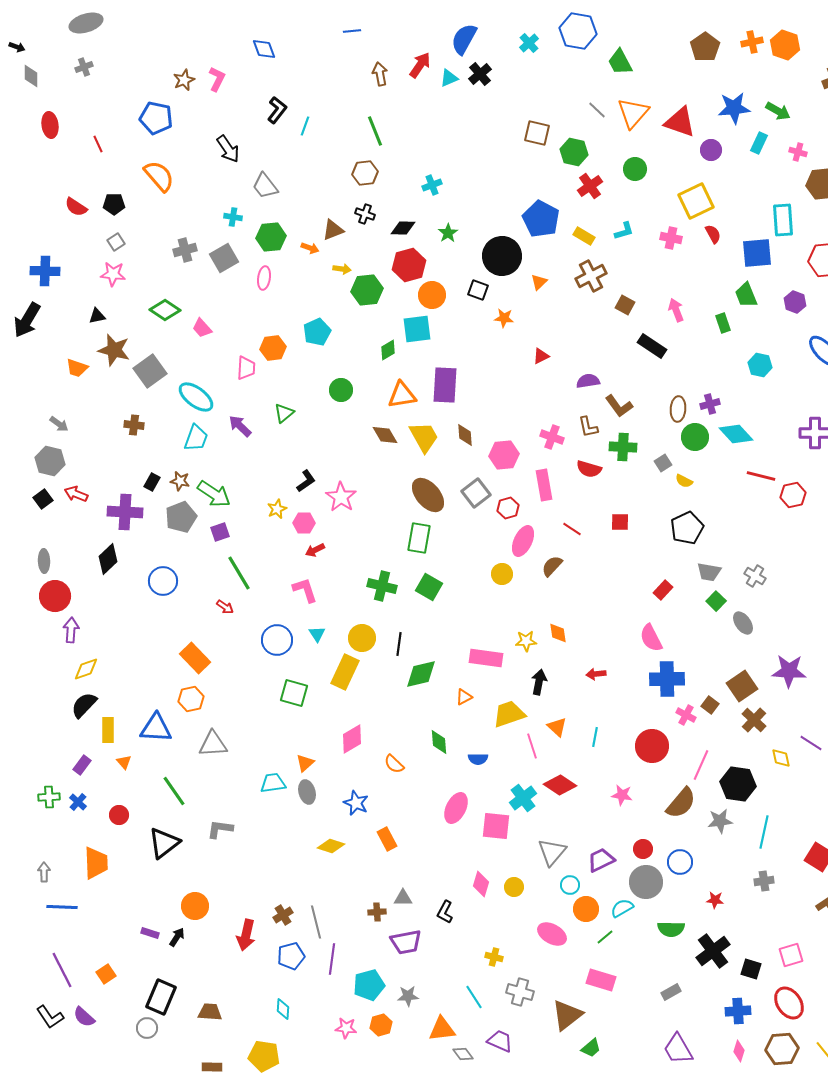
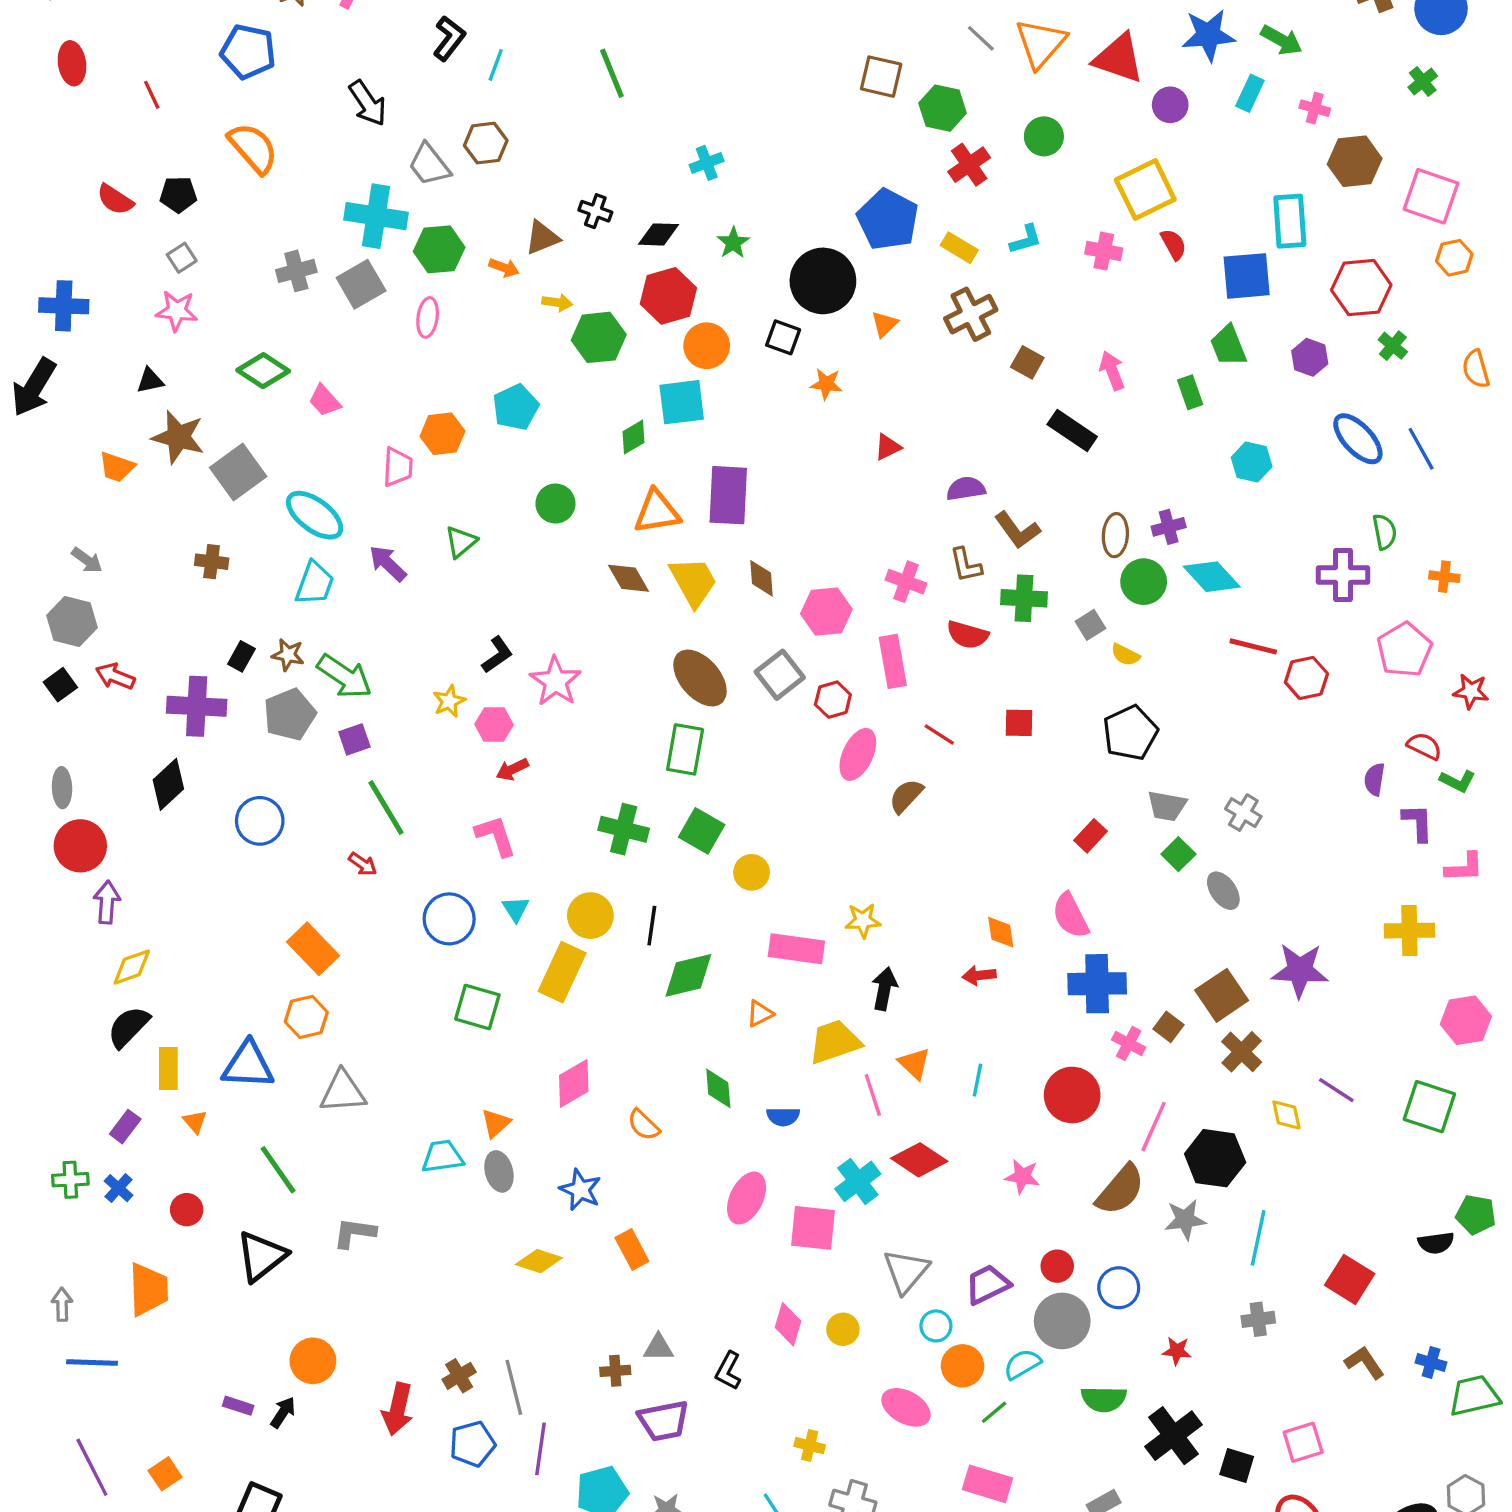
brown hexagon: (365, 173) -> (486, 143), moved
cyan cross: (233, 217) -> (376, 216), size x2.0
yellow circle: (502, 574) -> (752, 872), moved
orange diamond: (558, 633) -> (1001, 932), moved

